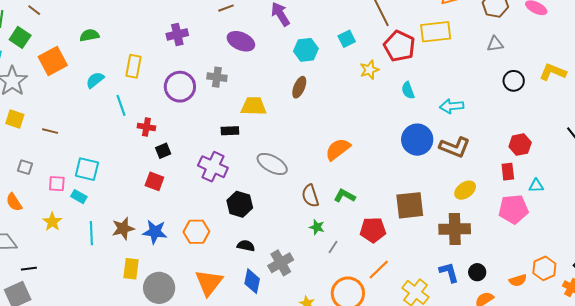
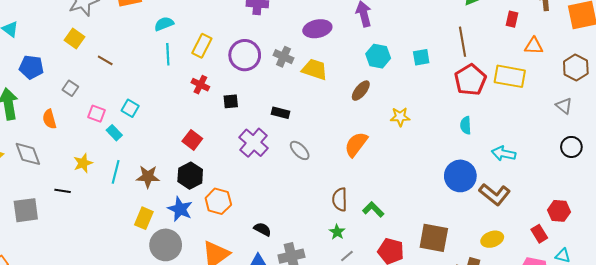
purple ellipse: (241, 41) -> (317, 29), turned -52
gray triangle: (495, 44) -> (564, 106), turned 30
yellow rectangle: (133, 66) -> (202, 46), moved
yellow star: (369, 70) -> (400, 117), moved
cyan line: (121, 105) -> (168, 54), moved
yellow trapezoid: (254, 106) -> (315, 69), moved
orange semicircle: (338, 149) -> (356, 144), moved, turned -32
black square: (163, 151) -> (231, 101), moved
gray ellipse: (272, 164) -> (300, 150), moved, size x0.7
cyan square: (87, 169) -> (130, 108), size x0.7
red rectangle: (508, 172) -> (539, 234), turned -42
black hexagon: (240, 204) -> (190, 176), moved
yellow star: (52, 222) -> (83, 163), moved
blue star: (155, 232) -> (180, 209), moved
black line: (29, 269) -> (63, 191), moved

